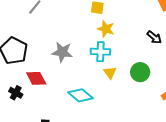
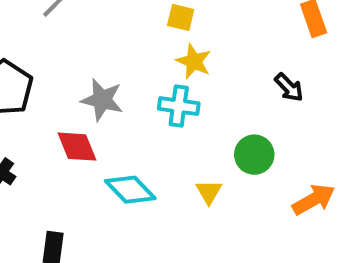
yellow triangle: (110, 73) -> (209, 192), moved
red diamond: (36, 78) -> (77, 147), moved

